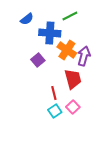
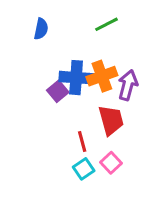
blue semicircle: (27, 19) -> (41, 29), turned -40
blue cross: (50, 33) -> (76, 78), moved
orange cross: (67, 50) -> (102, 76), turned 36

